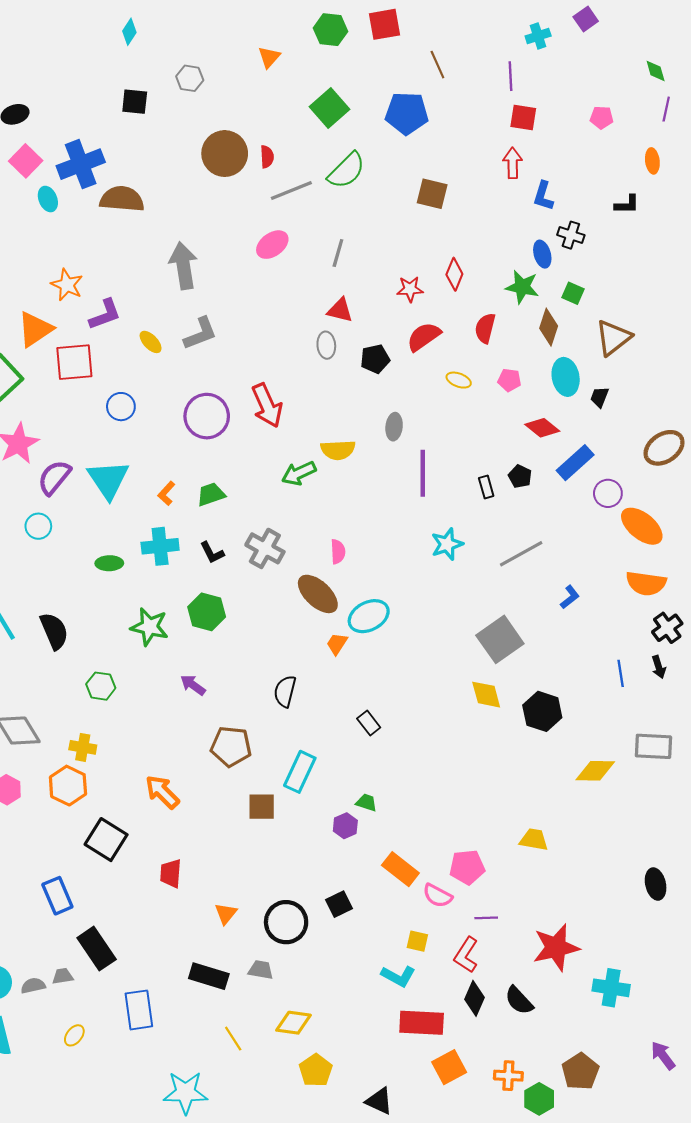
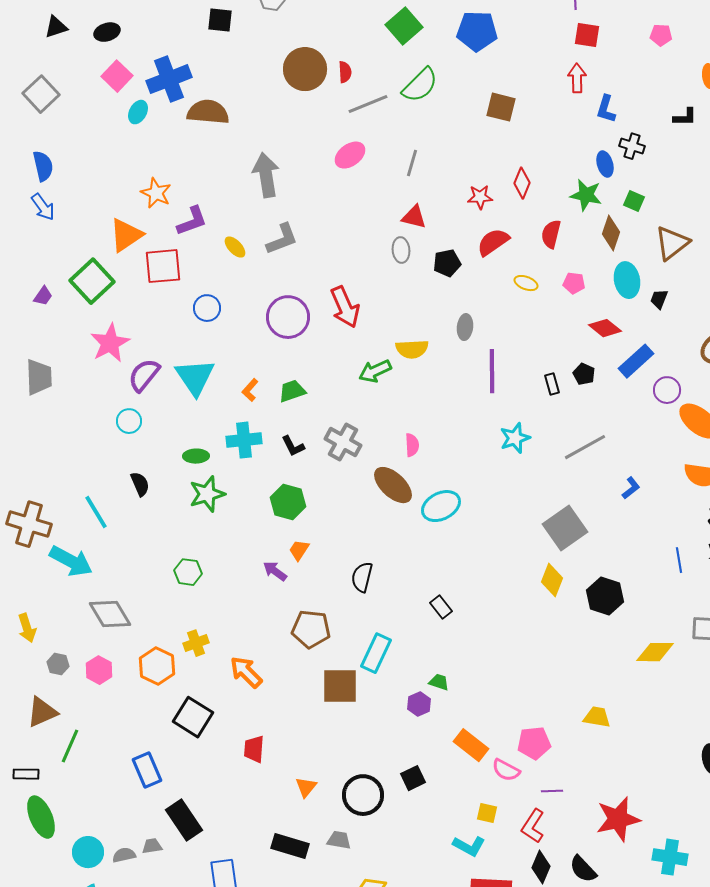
cyan ellipse: (48, 199) -> (138, 112), turned 50
green star: (150, 627) -> (207, 494), moved, turned -30
black semicircle: (54, 631) -> (140, 484), moved, size x0.7
orange trapezoid: (337, 644) -> (299, 550), moved
yellow diamond: (486, 695) -> (552, 580), turned 36
yellow cross: (83, 747) -> (196, 643), moved, turned -30
brown square: (262, 807) -> (340, 686), size x1.4

